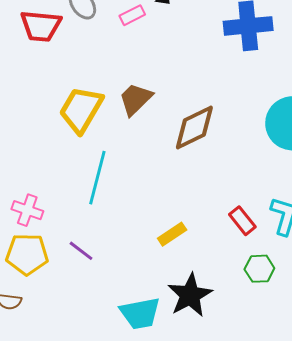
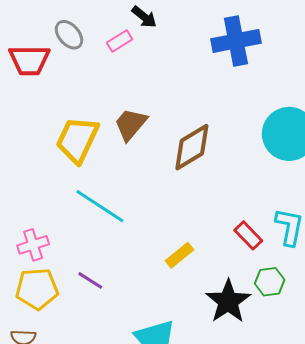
cyan line: (97, 178) -> (100, 206), turned -66
pink cross: (27, 210) -> (33, 245), turned -32
black star: (190, 295) -> (228, 301), moved

